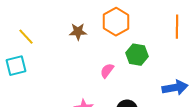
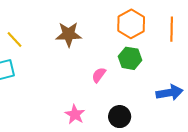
orange hexagon: (116, 22) -> (131, 24), moved
brown star: (78, 32) -> (69, 34), size x1.4

